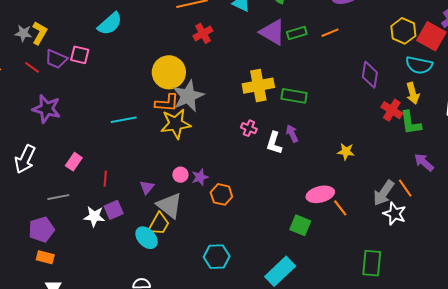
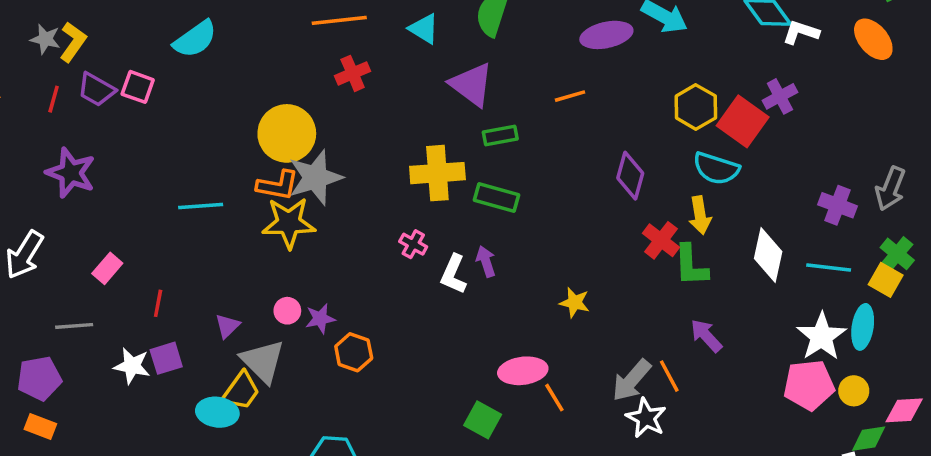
green rectangle: (297, 33) -> (500, 135), moved
red line: (32, 67) -> (54, 99), turned 63
cyan ellipse: (147, 238) -> (217, 412), turned -45

